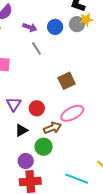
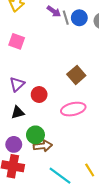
gray line: (37, 48) -> (66, 18), moved
brown square: (67, 81) -> (76, 75), turned -30
brown arrow: (52, 128) -> (43, 146), moved

